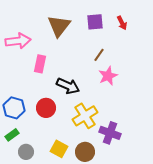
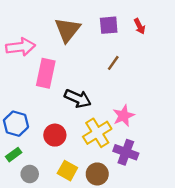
pink rectangle: (40, 64) -> (46, 73), size x1.4
pink star: (108, 76) -> (124, 116), moved
red circle: (46, 108) -> (55, 135), moved

